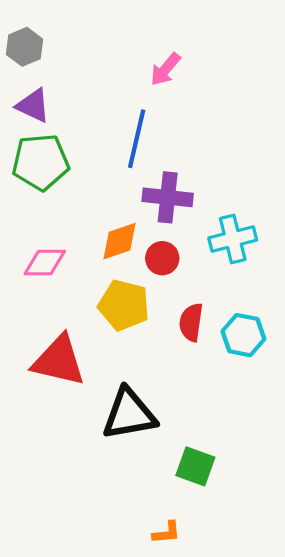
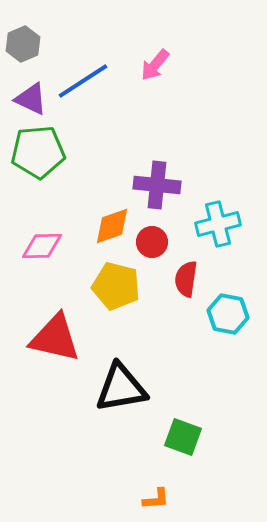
blue line: (137, 139) -> (83, 81), moved, turned 44
red semicircle: (191, 322) -> (186, 279), moved

